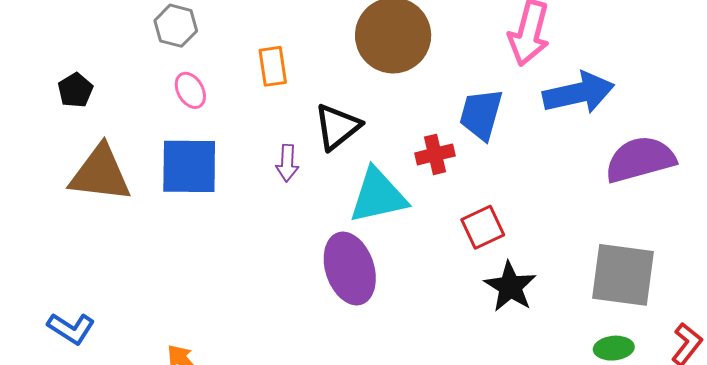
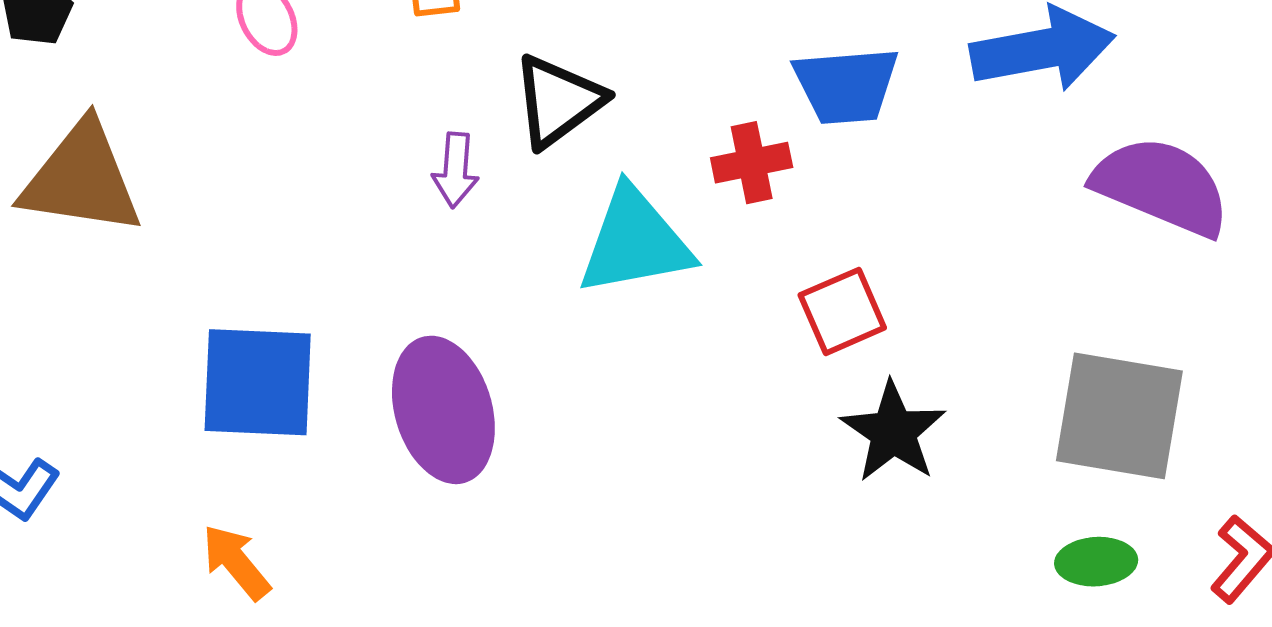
blue trapezoid: (481, 114) -> (846, 85), turned -112
purple semicircle: (640, 159) -> (1161, 186), turned 36
blue square: (189, 166) -> (258, 382), moved
purple ellipse: (350, 269) -> (443, 410), moved

